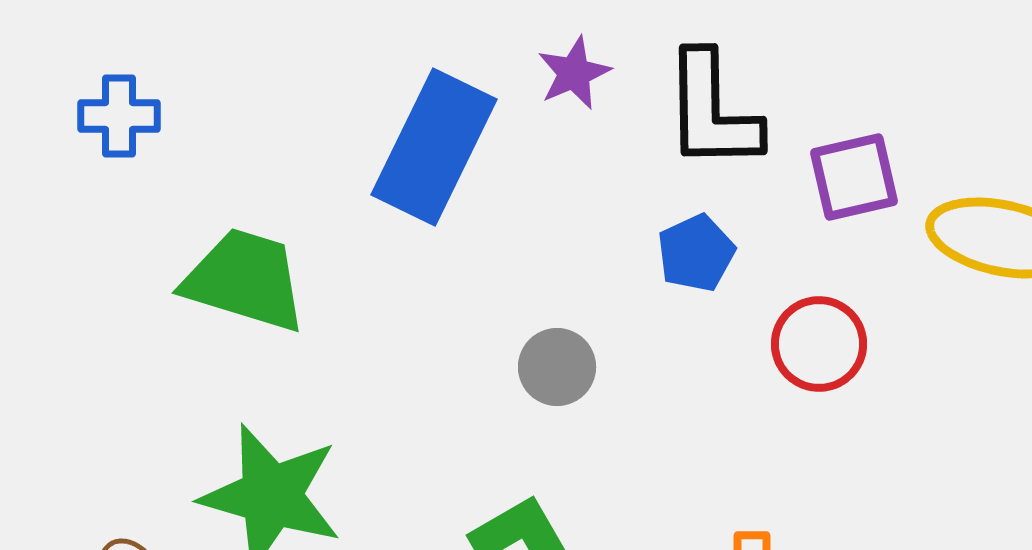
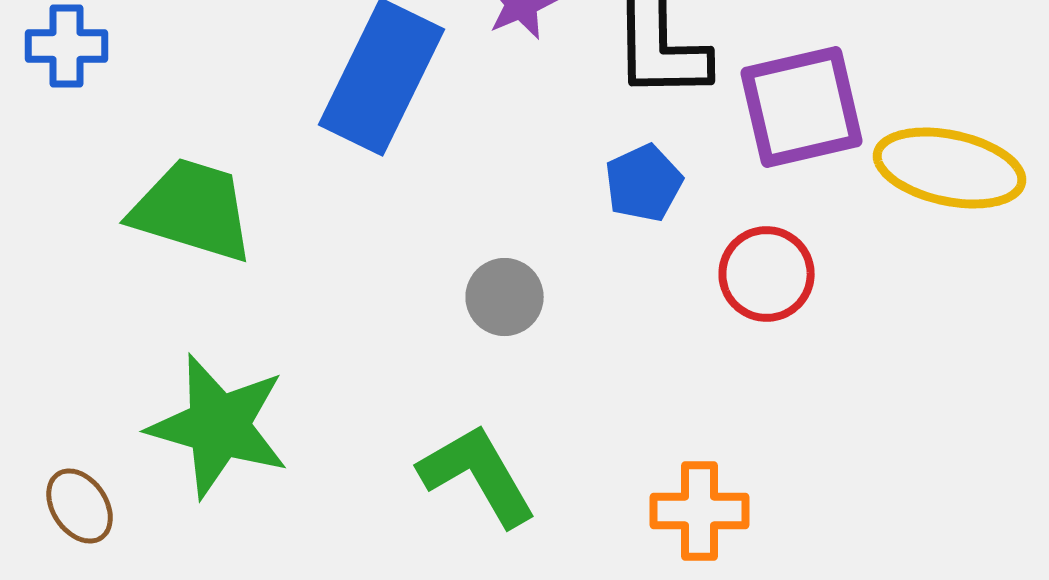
purple square: (854, 177) -> (802, 107), size x1.4

